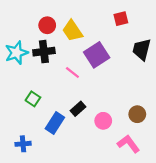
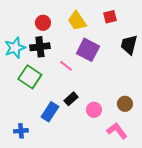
yellow trapezoid: (72, 31) -> (77, 21), moved
purple square: (97, 55) -> (88, 50), turned -30
green square: (33, 99) -> (30, 77), moved, size x1.6

